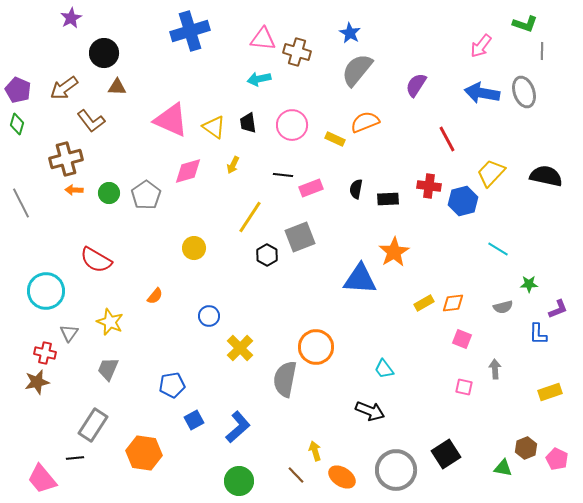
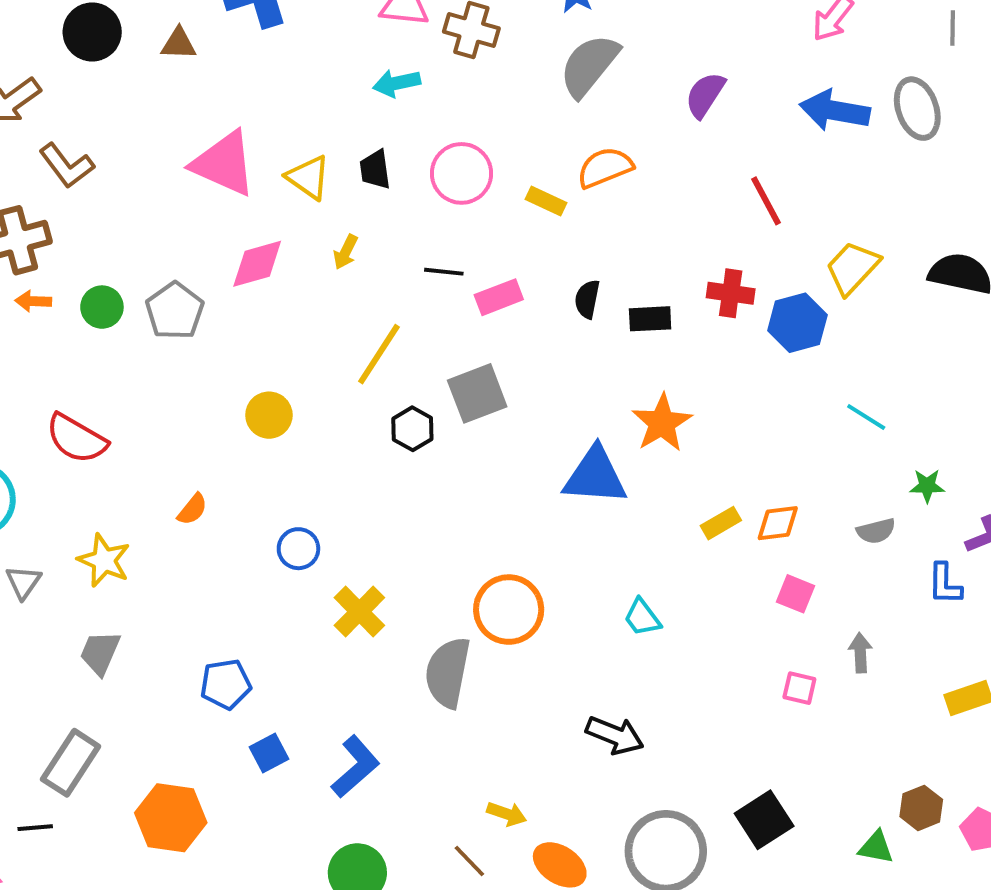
brown triangle: (117, 87) -> (179, 44), moved
cyan trapezoid: (384, 369) -> (642, 617), moved
yellow arrow: (315, 451) -> (507, 814), turned 126

